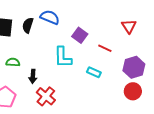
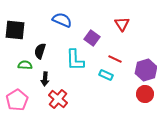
black semicircle: (28, 25) -> (40, 51), moved
red triangle: (129, 26) -> (122, 24), moved
red line: (105, 48) -> (115, 59), moved

